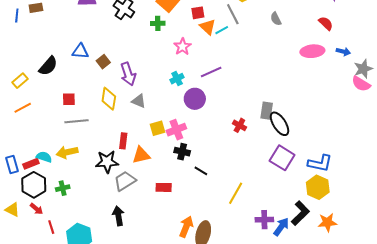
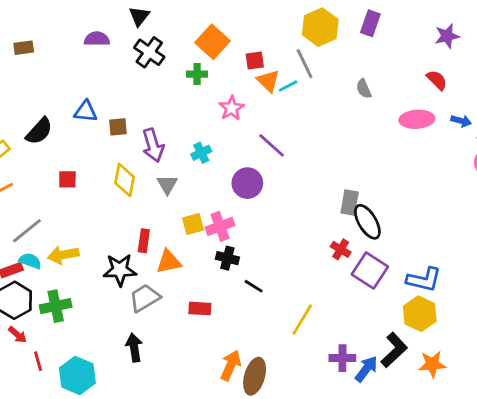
gray semicircle: (276, 19) -> (364, 89), moved
brown square: (103, 62) -> (118, 127), turned 32
purple line: (211, 72) -> (272, 145), turned 65
cyan cross: (177, 79) -> (201, 153), moved
gray triangle: (139, 101) -> (167, 184), turned 35
gray line: (77, 121) -> (27, 231), moved, turned -35
red cross: (239, 125) -> (341, 249), moved
green cross: (63, 188) -> (56, 306), size x1.5

